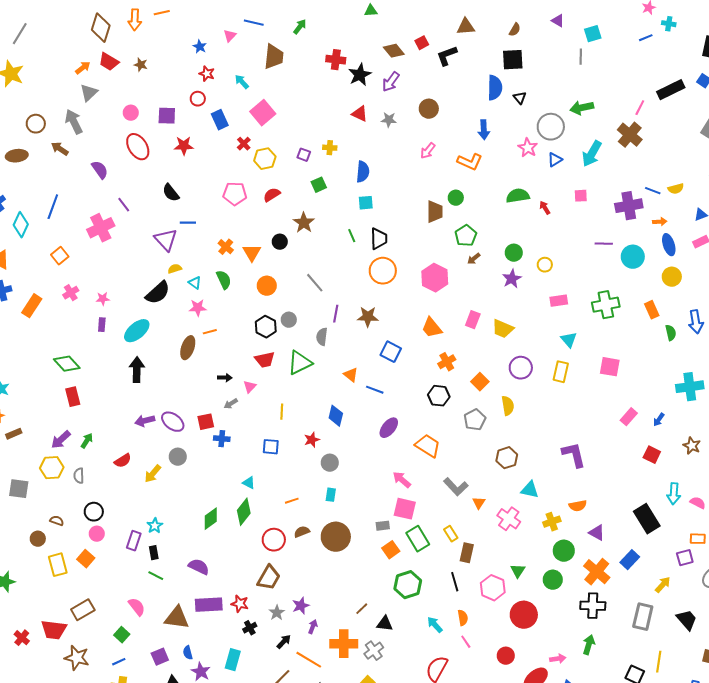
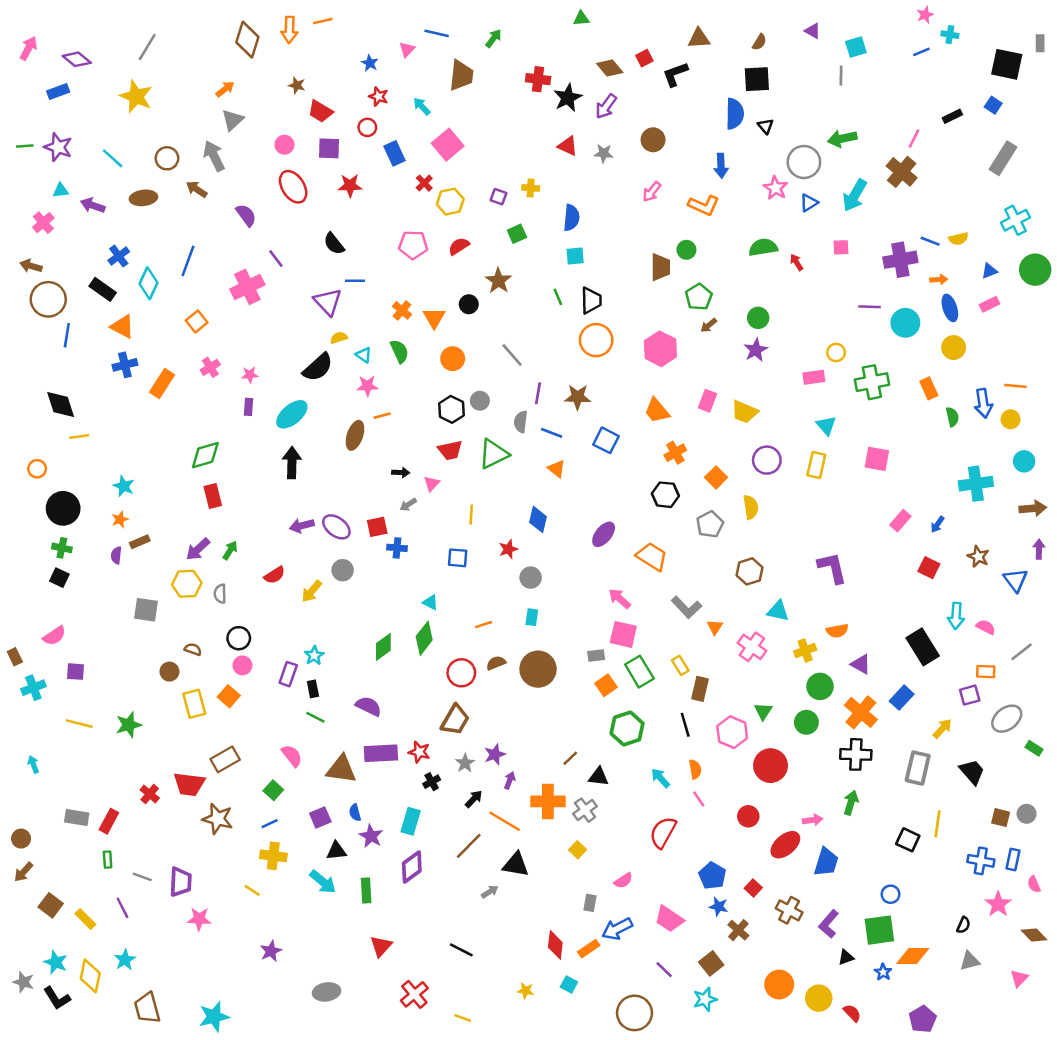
red trapezoid: (109, 62) -> (320, 111), moved
black rectangle: (671, 90) -> (952, 116), size x0.6
yellow circle: (545, 265) -> (836, 352), moved
green diamond: (67, 364) -> (205, 455), turned -64
blue line: (375, 390) -> (552, 433), moved

